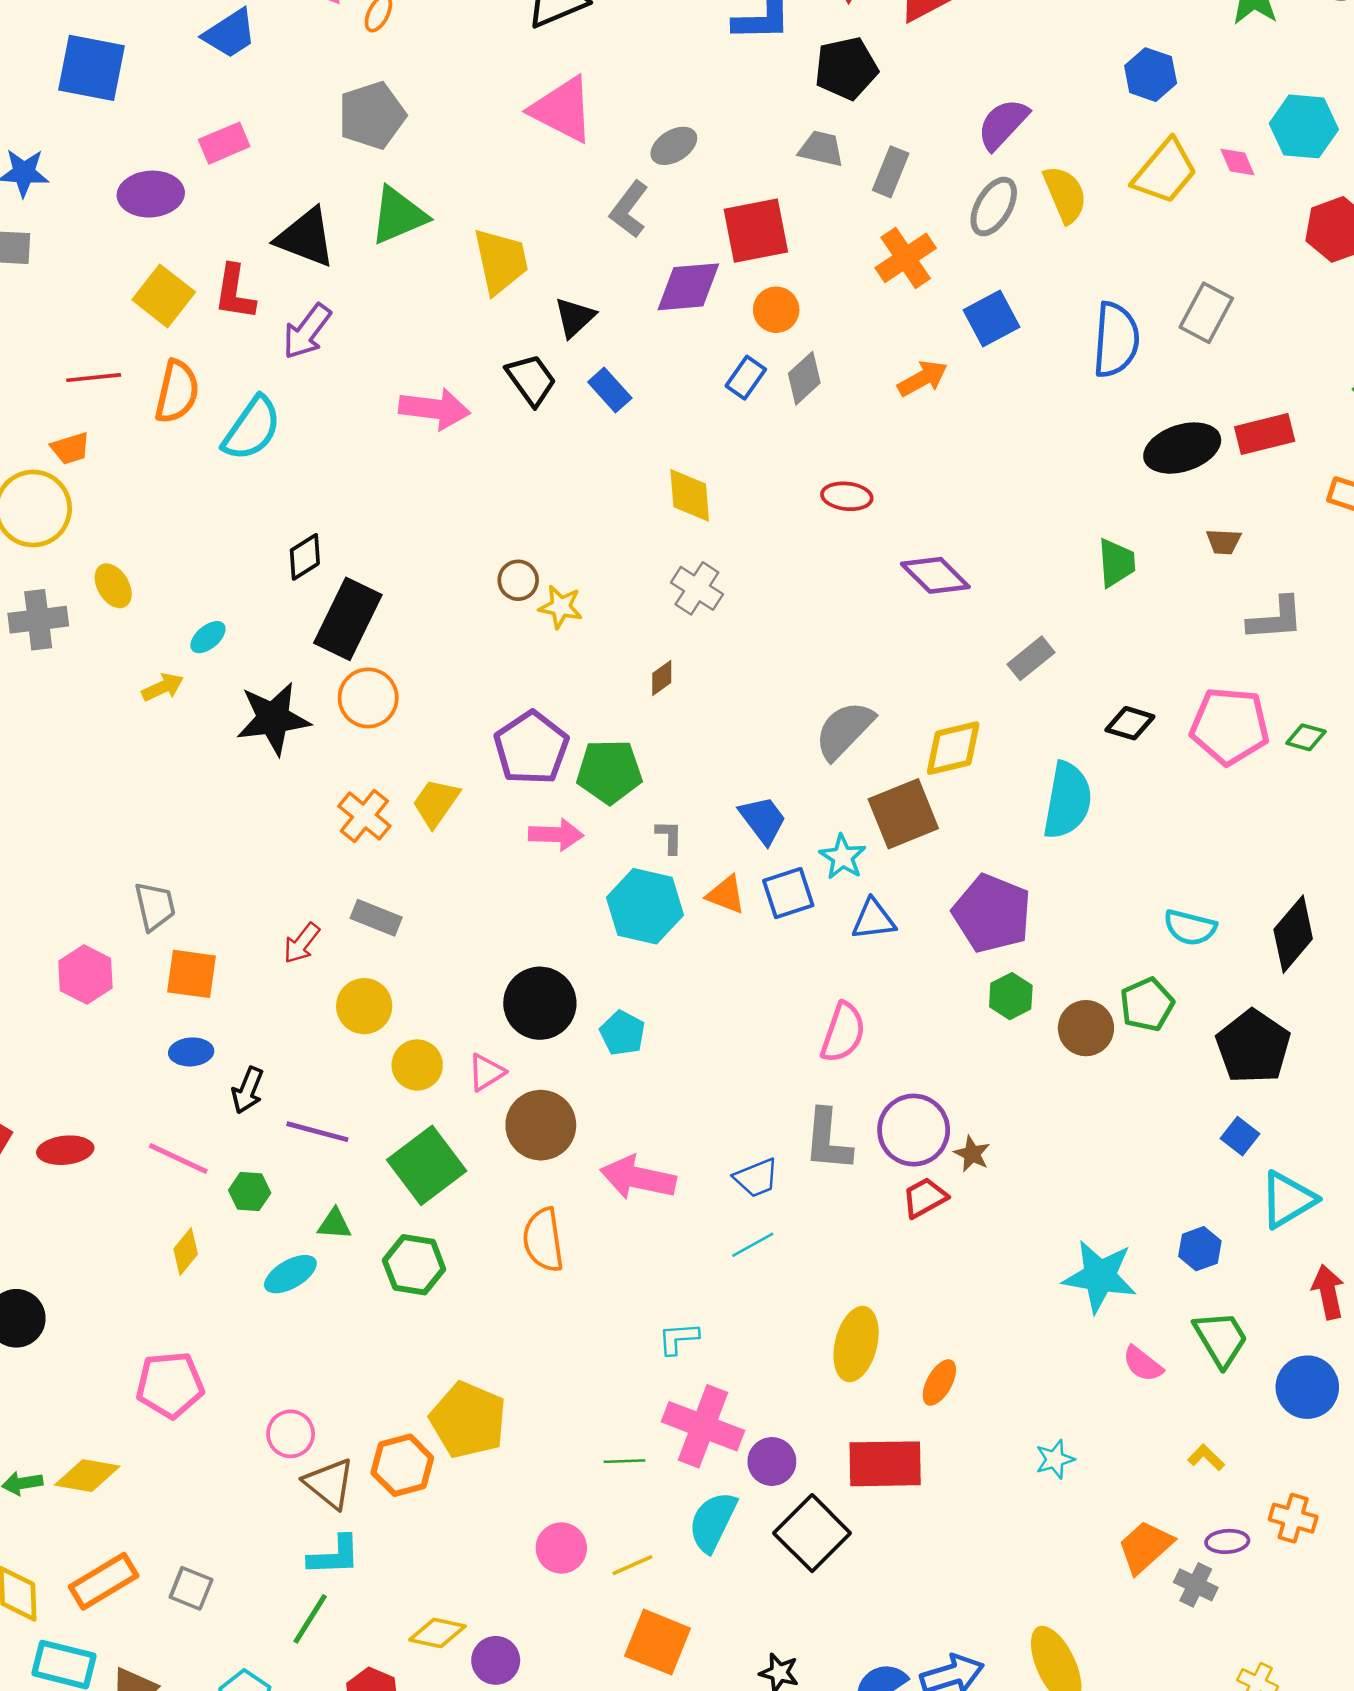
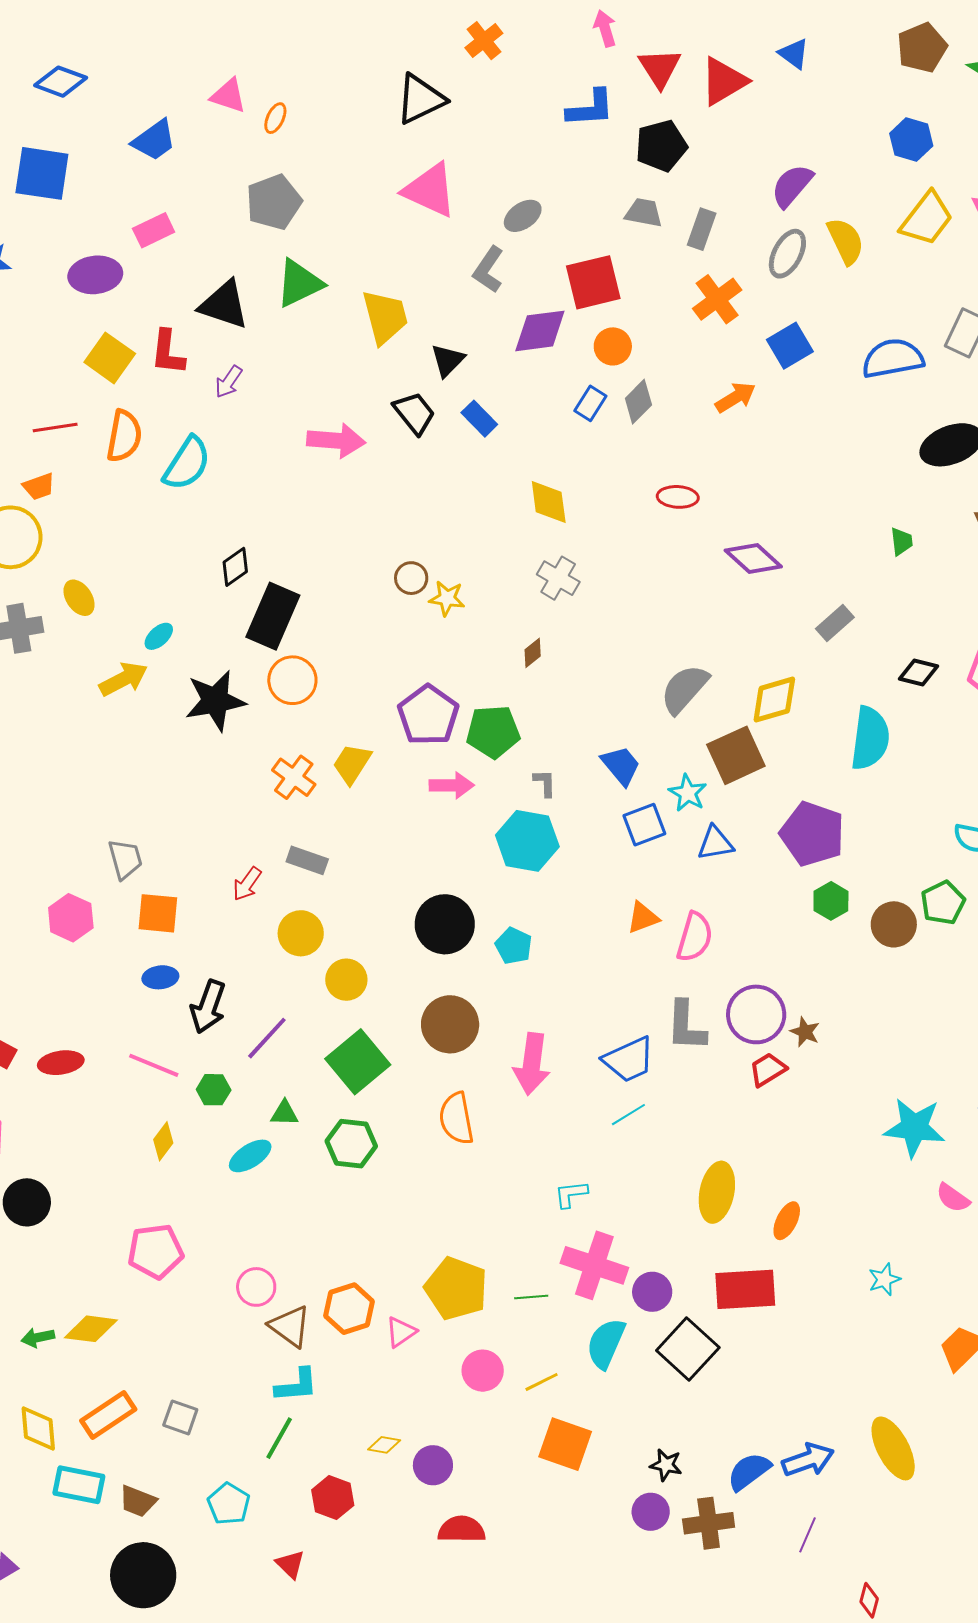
purple arrow: (307, 331) -> (229, 382), size x0.7
blue semicircle: (1116, 340) -> (893, 358), turned -102
green trapezoid: (1116, 563) -> (901, 541), size x0.7
yellow arrow: (163, 687) -> (123, 679), size x1.4
orange triangle: (726, 895) -> (643, 918), moved, turned -39
pink triangle: (486, 1072) -> (401, 1332), moved
black arrow: (248, 1090) -> (208, 1007), size x1.4
purple line: (317, 1132) -> (267, 1038), turned -60
pink arrow: (638, 1178) -> (532, 1064), turned -92
blue trapezoid: (756, 1178) -> (629, 1060), size x1.4
yellow pentagon: (468, 1420) -> (456, 1288), moved
yellow diamond: (437, 1633) -> (384, 1445), size x0.7

